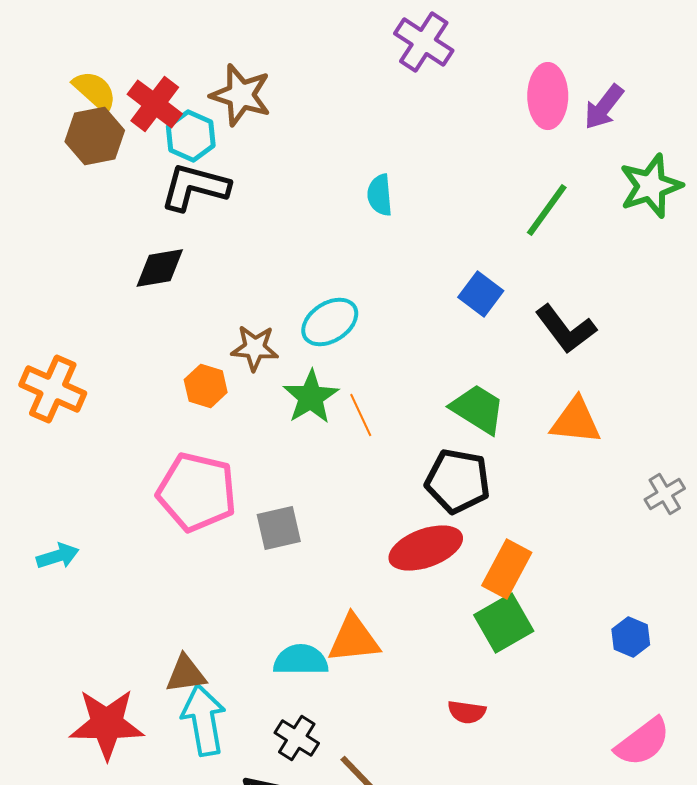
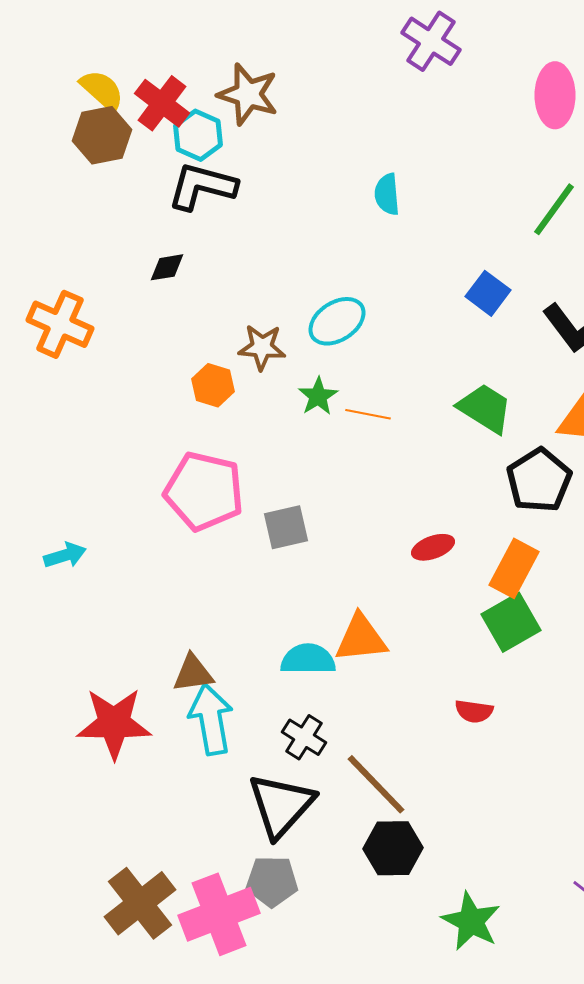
black diamond: (160, 268) -> (167, 267), size x0.7
orange cross: (53, 389) -> (60, 324), moved
green star: (311, 397) -> (318, 396), size x0.7
orange line: (361, 415) -> (368, 414), turned -54
black pentagon: (458, 481) -> (539, 480), moved, turned 30
red ellipse: (426, 548) -> (433, 547), size x0.6

